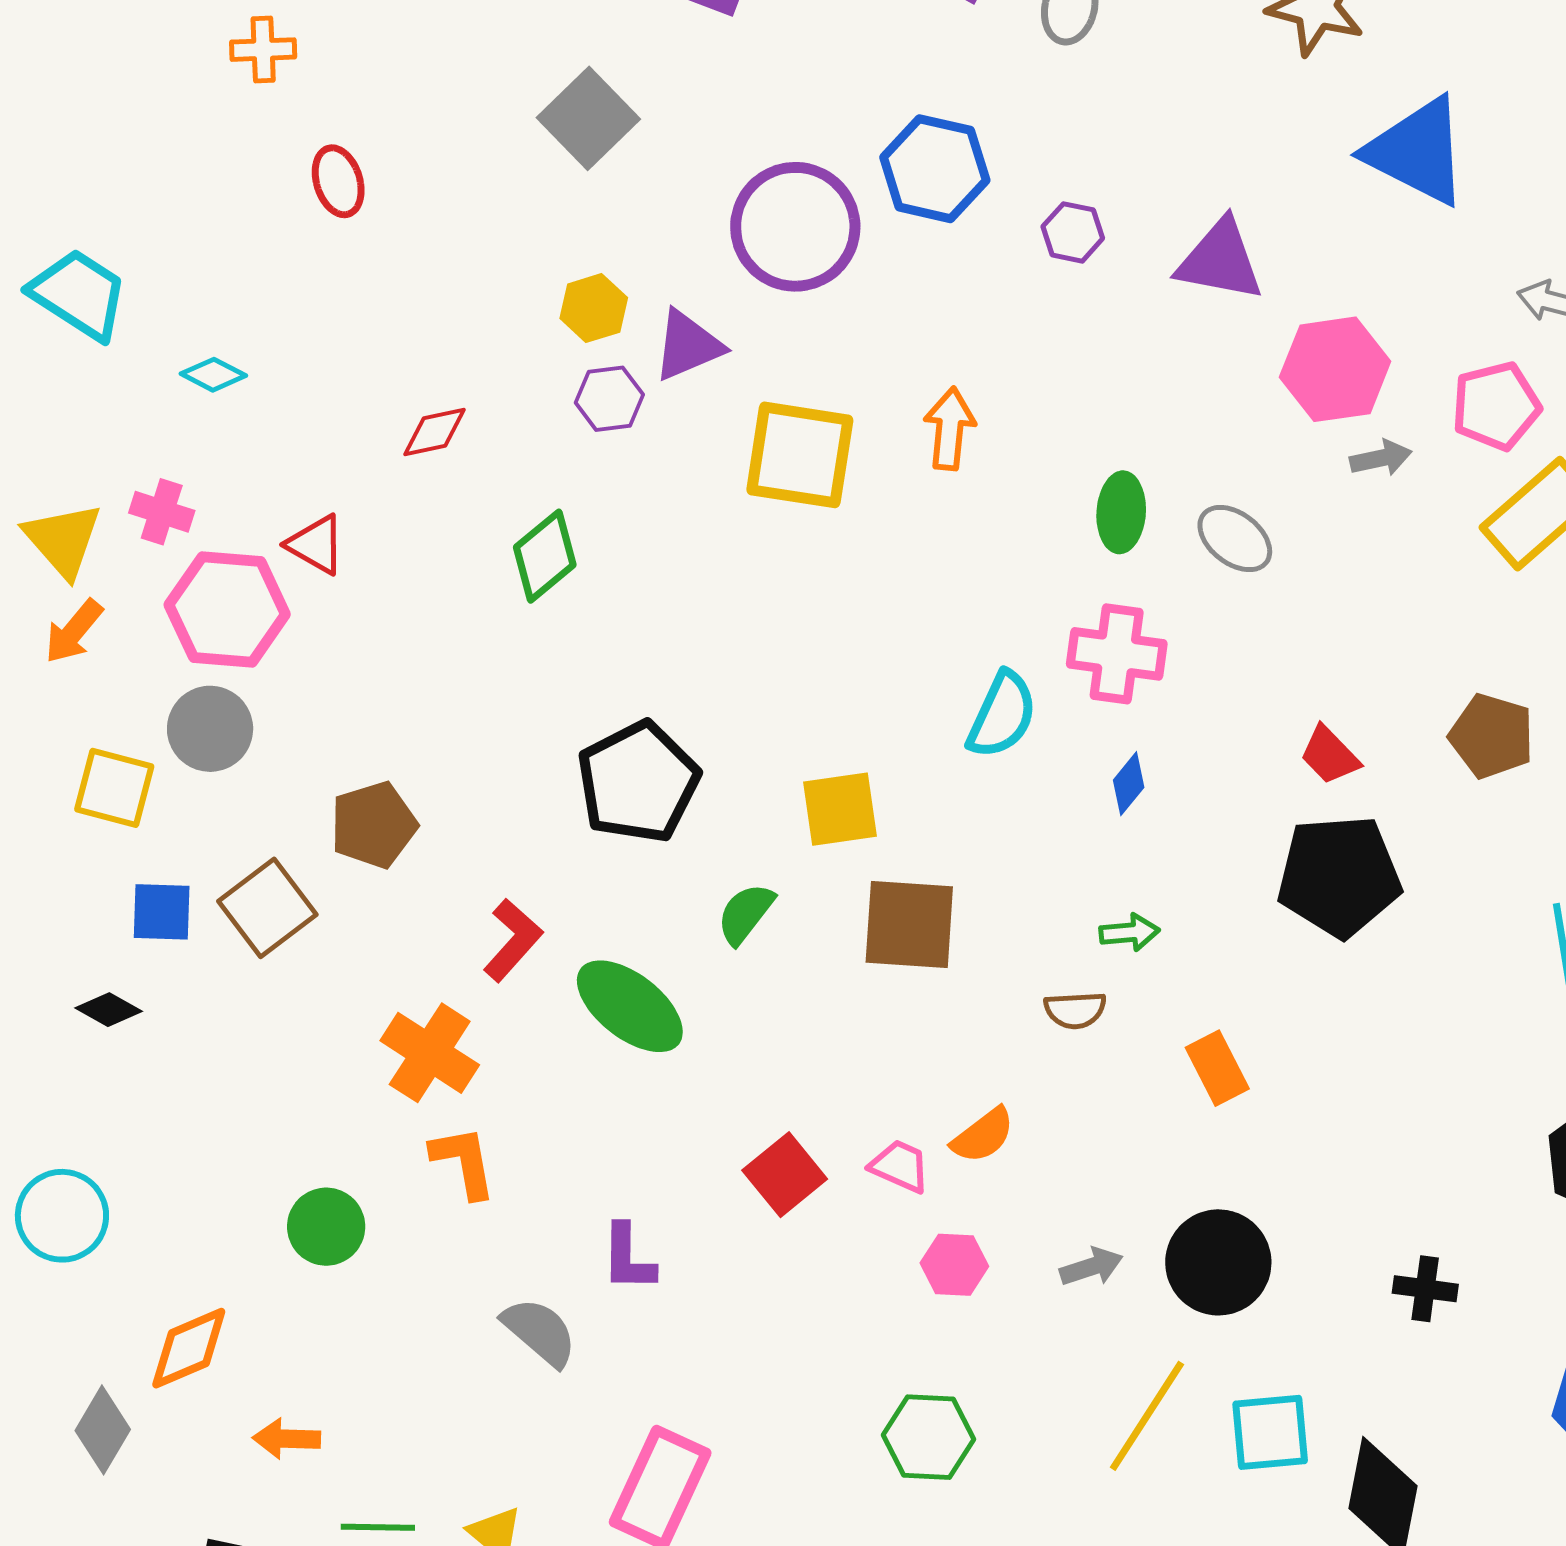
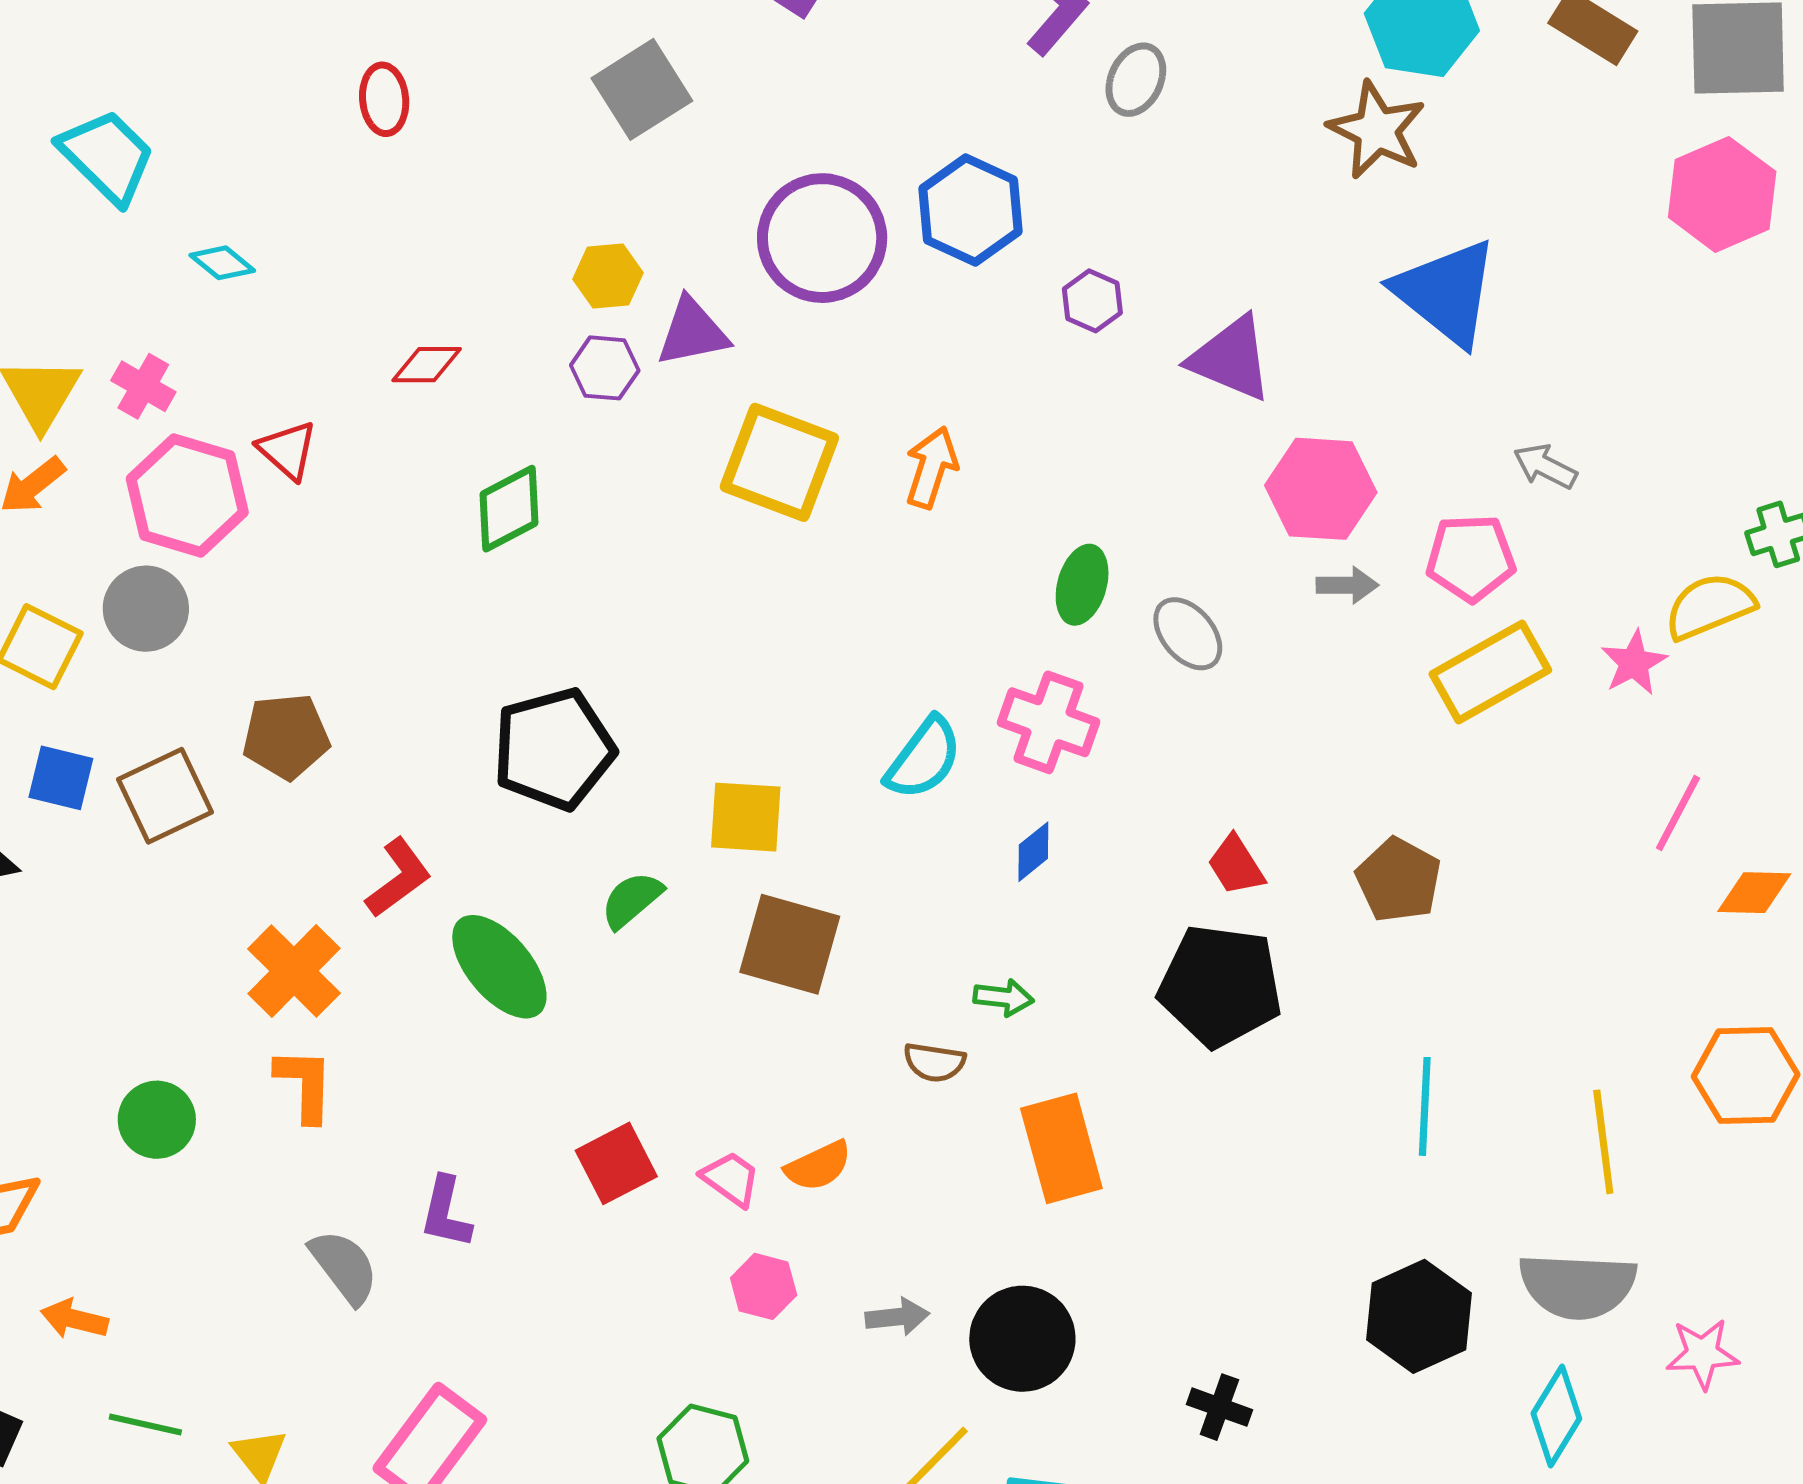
orange rectangle: (1217, 1068) -> (1061, 1148), size x1.5

